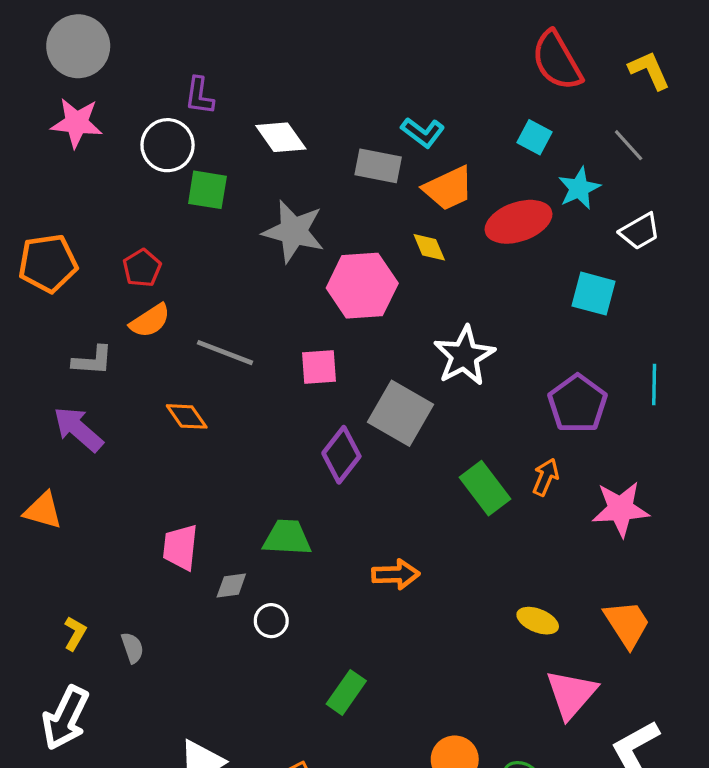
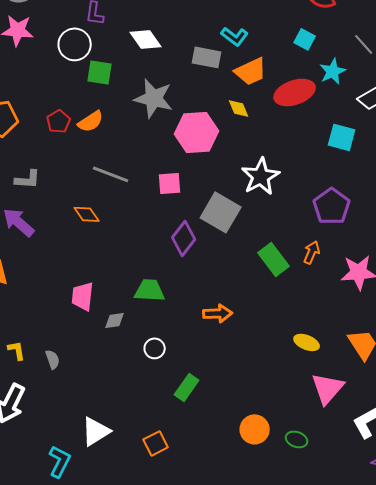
orange semicircle: (150, 321) -> (91, 121), moved
white circle: (271, 621) -> (155, 348), moved
yellow L-shape: (75, 633) -> (17, 350), turned -40

